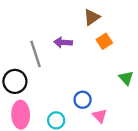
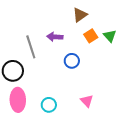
green triangle: (126, 78) -> (110, 36), moved
blue circle: (83, 100) -> (72, 61), moved

